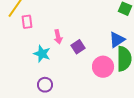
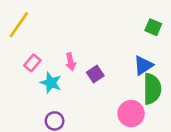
pink rectangle: (27, 22) -> (32, 63), moved, turned 48
pink circle: (103, 67) -> (131, 114), moved

